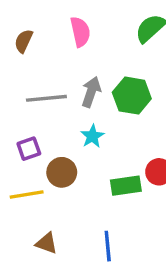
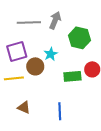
green hexagon: (132, 96) -> (79, 38), moved
cyan star: (92, 136) -> (51, 54), moved
purple square: (29, 149) -> (17, 51), size x1.5

